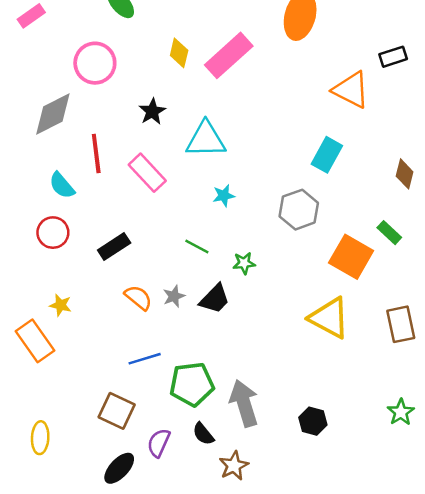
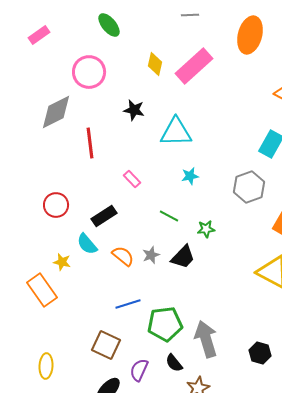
black star: (152, 111) -> (134, 110), turned -30
pink rectangle: (147, 173) -> (132, 179), moved, size x0.6
cyan semicircle: (62, 185) -> (87, 244), moved

